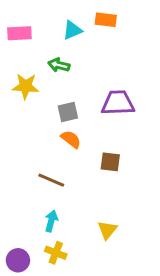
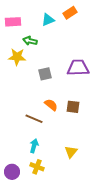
orange rectangle: (106, 20) -> (70, 13), turned -40
green arrow: (59, 65) -> (30, 41), moved
orange semicircle: (71, 139) -> (51, 105), moved

